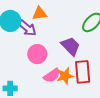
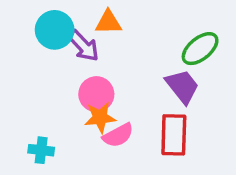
purple trapezoid: (71, 46) -> (182, 86), moved
orange star: (65, 76) -> (100, 117), moved

